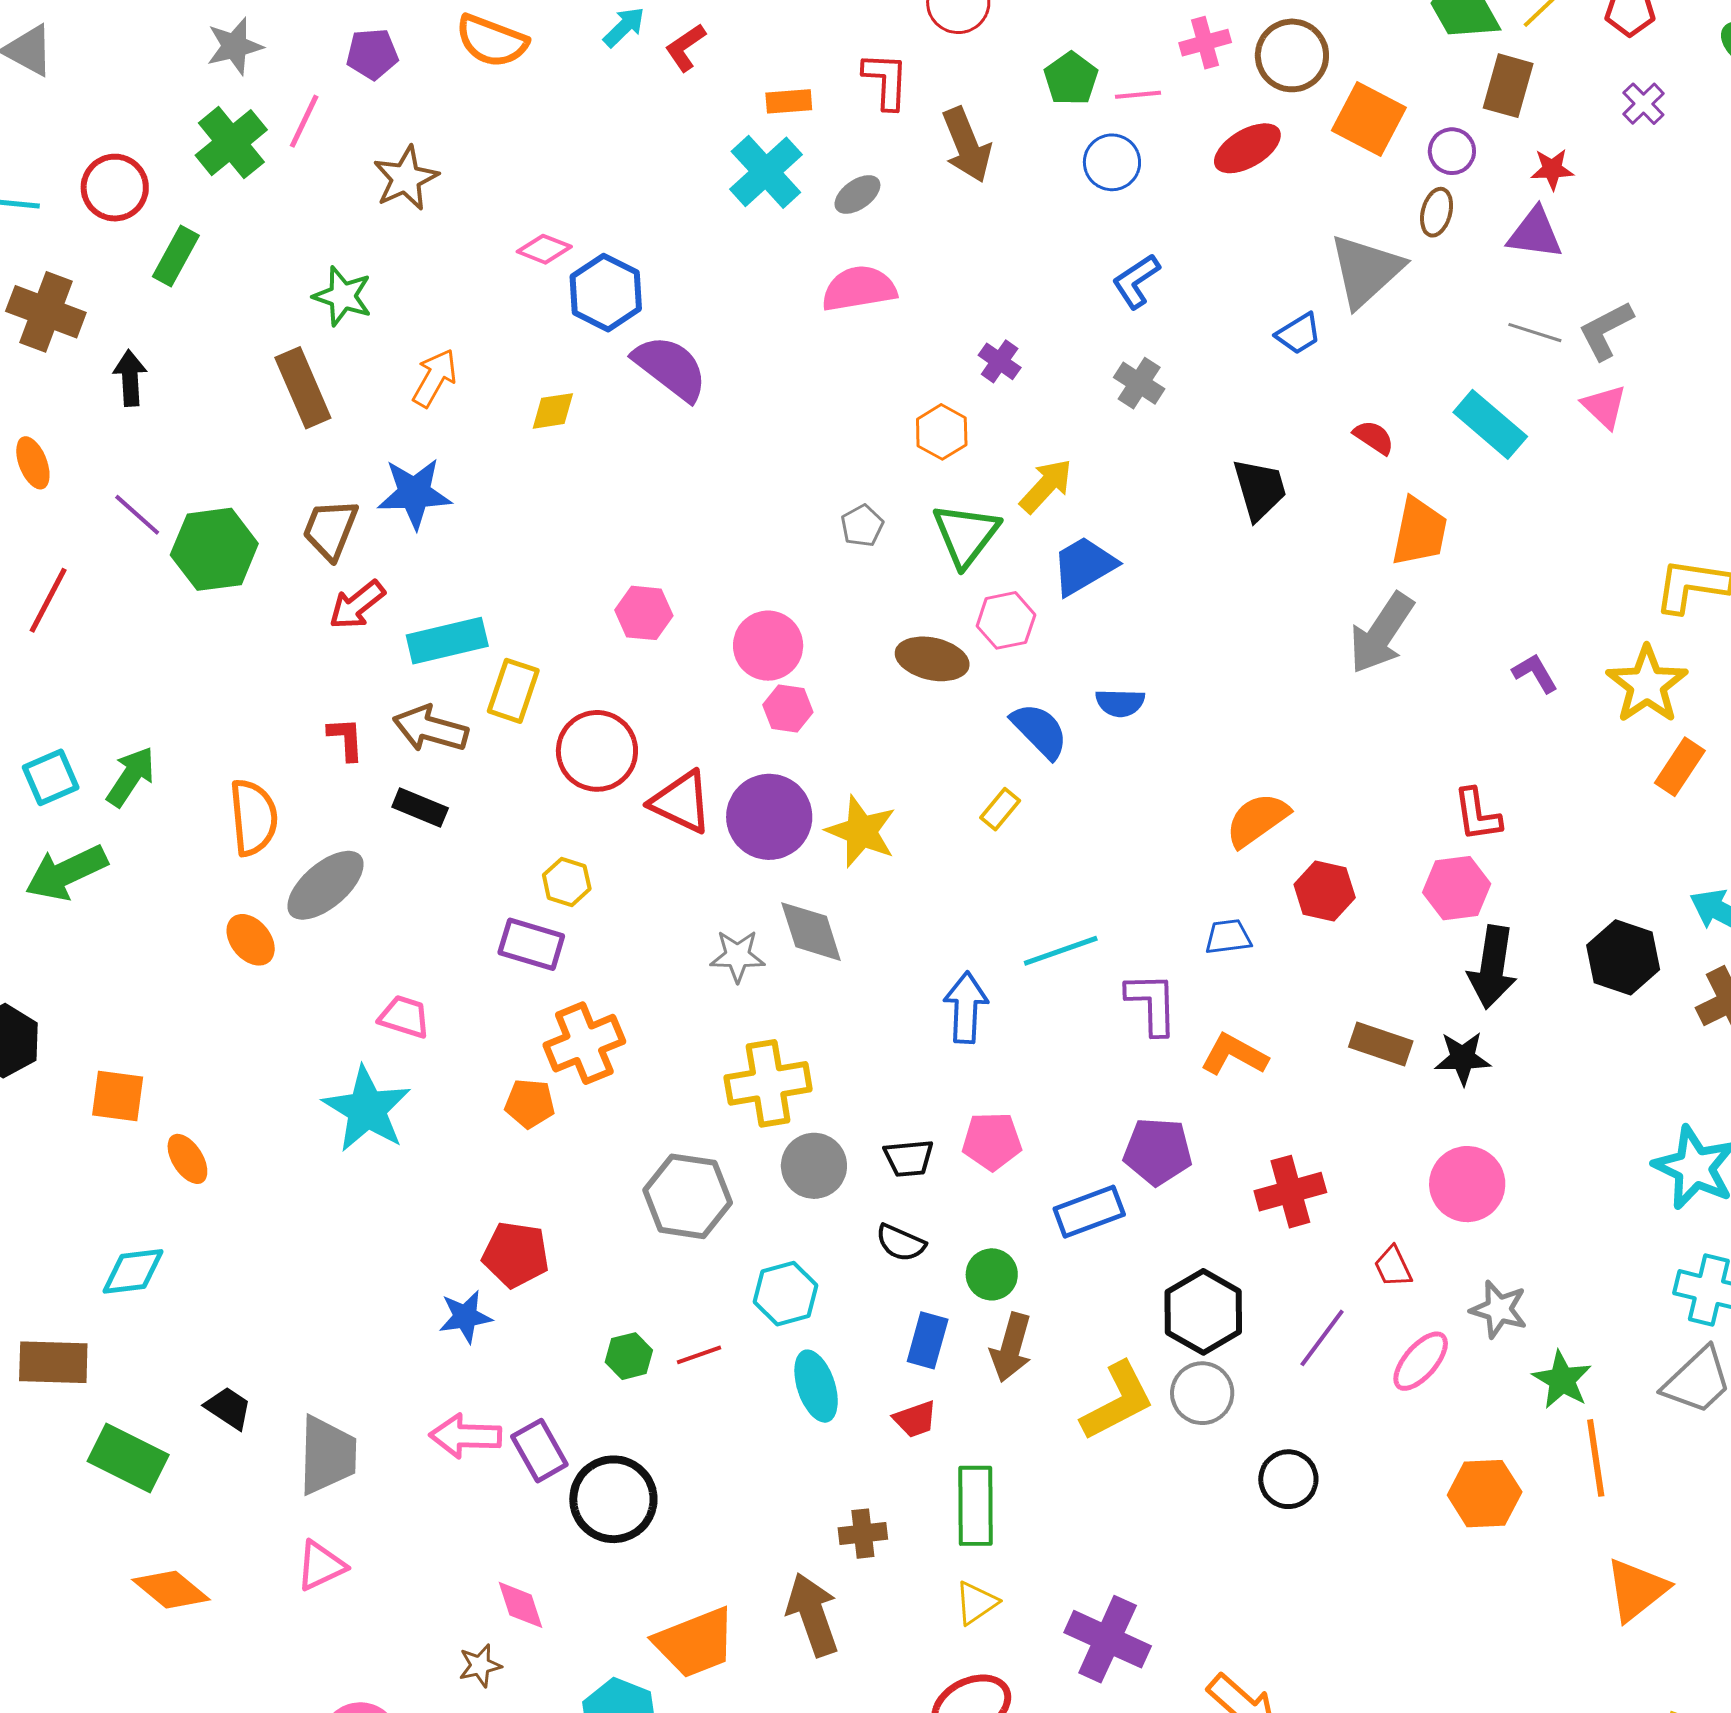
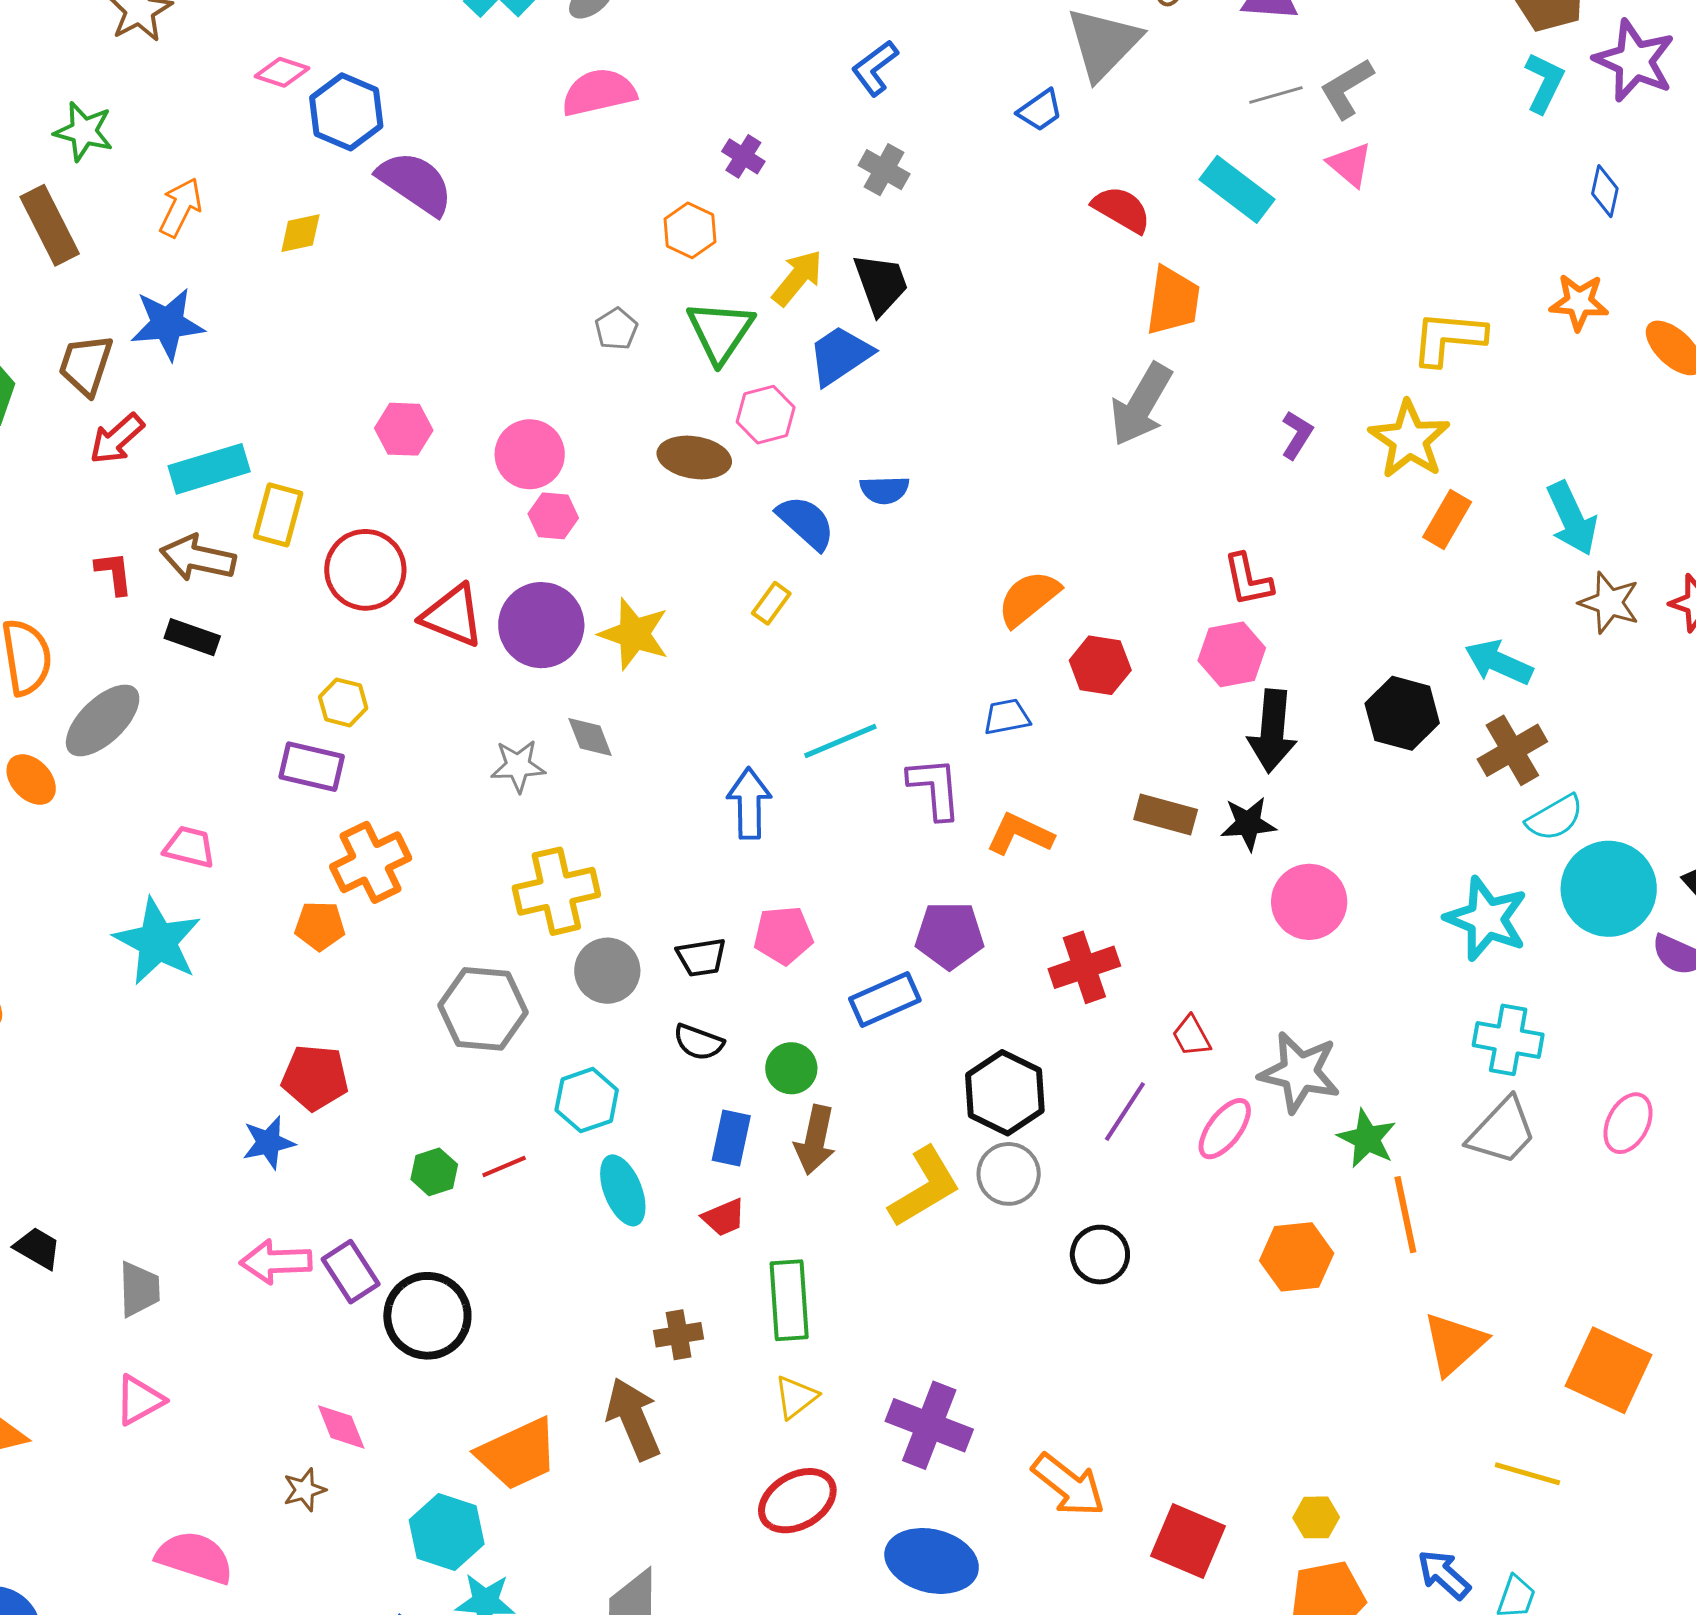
gray line: (1535, 333) -> (1276, 95), turned -30
red semicircle: (1374, 437) -> (1122, 209), size x1.4
black trapezoid: (1260, 489) -> (881, 284), moved
purple L-shape: (1535, 673) -> (1297, 435), turned 66
gray diamond: (811, 932) -> (590, 737), size x0.7
pink circle: (1467, 1184) -> (1309, 902), moved
gray star: (1499, 1309) -> (1300, 1072), size x1.4
gray trapezoid: (327, 1455) -> (139, 1289), size x0.7

